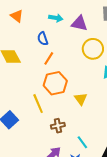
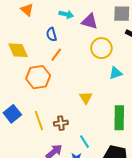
orange hexagon: (55, 83) -> (38, 77), moved
yellow line: (38, 104) -> (39, 120), moved

